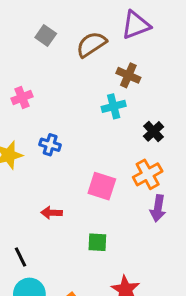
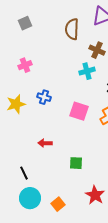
gray square: (46, 35) -> (25, 23), moved, turned 32
brown semicircle: (91, 44) -> (72, 29), turned -55
pink square: (102, 186) -> (79, 111), moved

